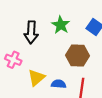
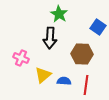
green star: (61, 25) -> (59, 14), moved
black arrow: (31, 32) -> (50, 38), moved

